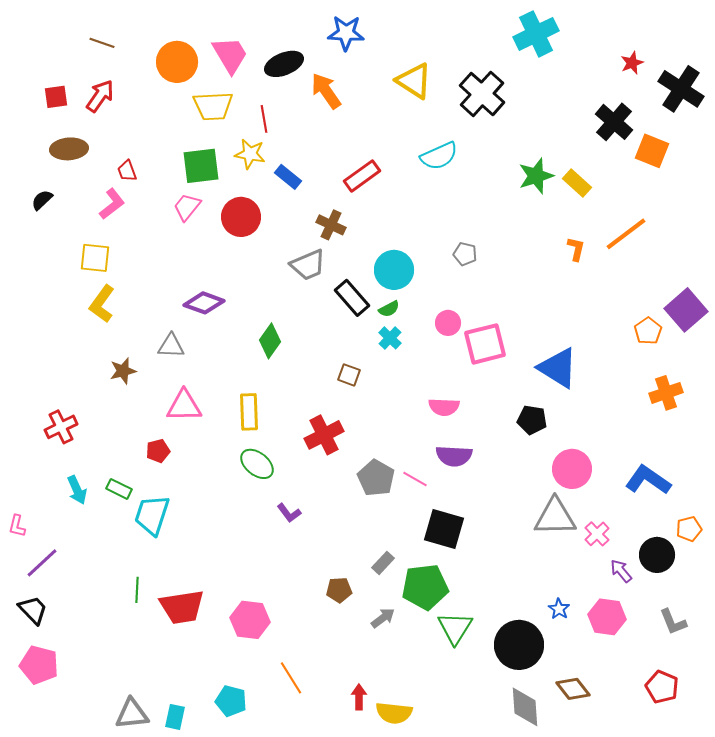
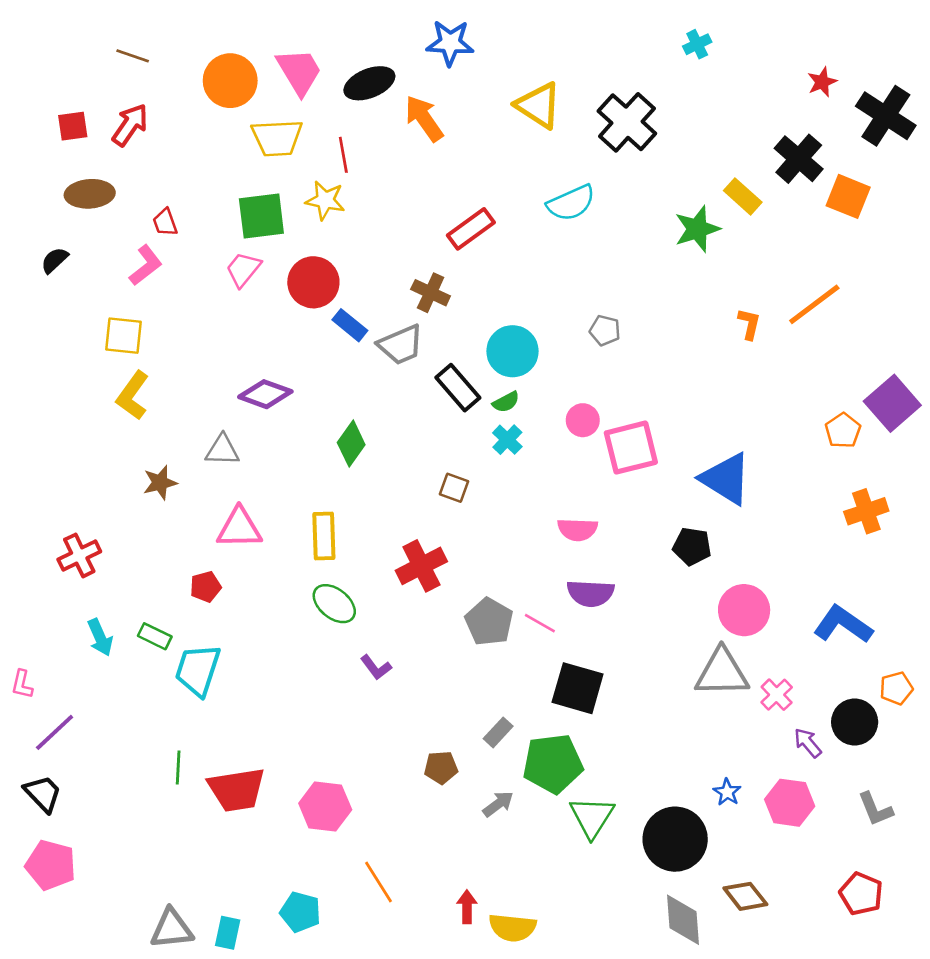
cyan cross: (536, 34) -> (697, 44), size x0.5
blue rectangle: (288, 177) -> (350, 325), moved
yellow rectangle: (577, 183) -> (743, 196), moved

